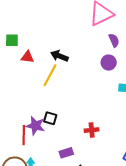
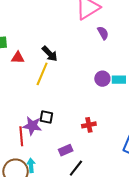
black arrow: (59, 56) -> (50, 54), turned -150
purple circle: (109, 63) -> (102, 79), moved

